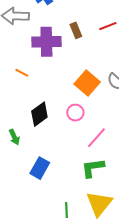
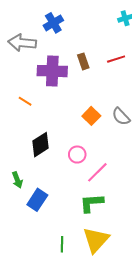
orange square: (87, 83) -> (91, 116), size x0.7
pink circle: (75, 113) -> (77, 155), moved
green arrow: (14, 137) -> (17, 180), moved

